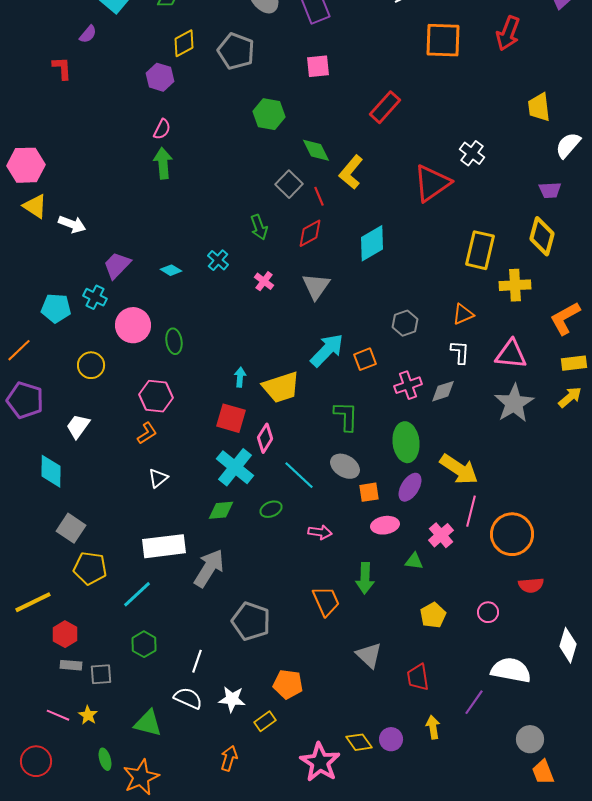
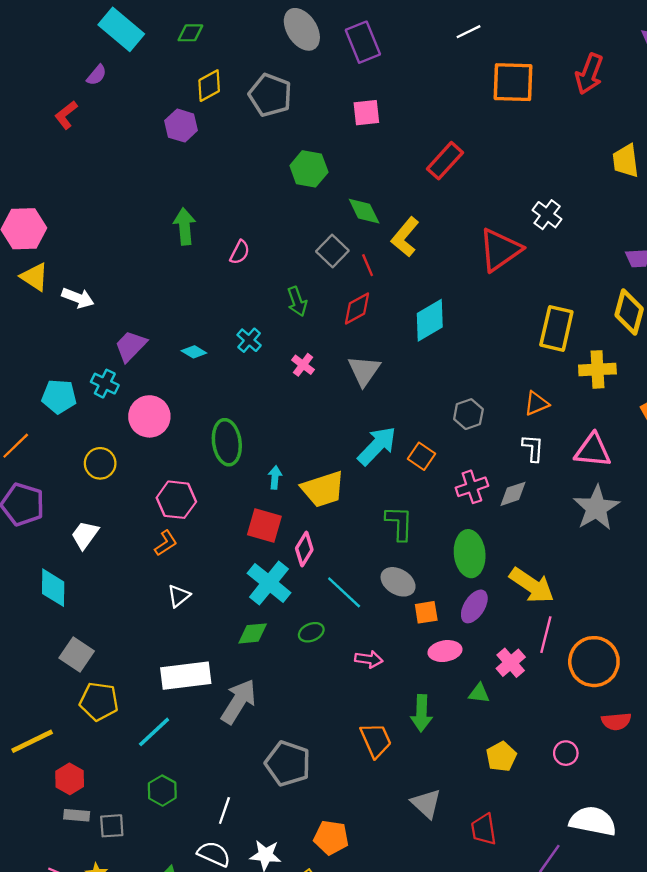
red L-shape: (62, 68) -> (66, 115), turned -125
pink semicircle: (162, 129) -> (240, 252), moved
green ellipse: (174, 341) -> (227, 442), moved, size x1.5
orange square: (365, 359) -> (422, 456), turned -35

